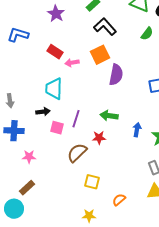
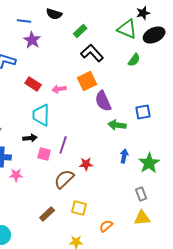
purple star: (56, 14) -> (32, 40), moved
red rectangle: (55, 52) -> (33, 84), moved
purple semicircle: (116, 75) -> (103, 101), turned 145
green arrow: (109, 116) -> (117, 125), moved
pink star: (29, 157) -> (16, 175), moved
brown rectangle: (27, 188) -> (47, 214), moved

